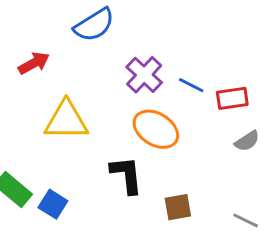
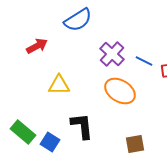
yellow triangle: (66, 120) -> (59, 85), size x0.7
black L-shape: (126, 175) -> (82, 126), moved

